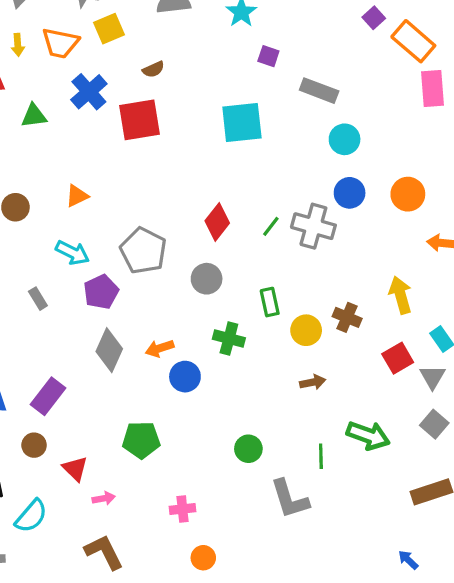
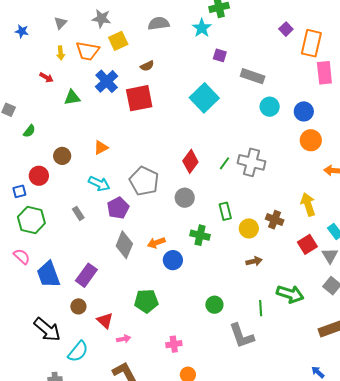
orange rectangle: (413, 41) -> (311, 43), turned 64
cyan square: (242, 122) -> (204, 98), turned -36
blue circle: (350, 193) -> (304, 111), moved

